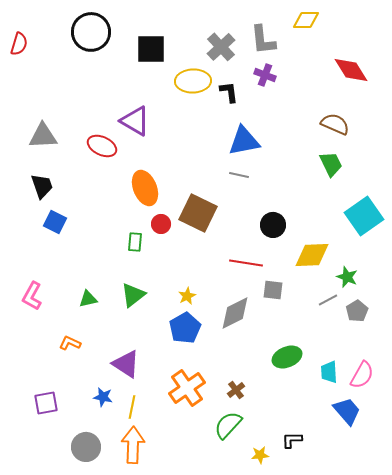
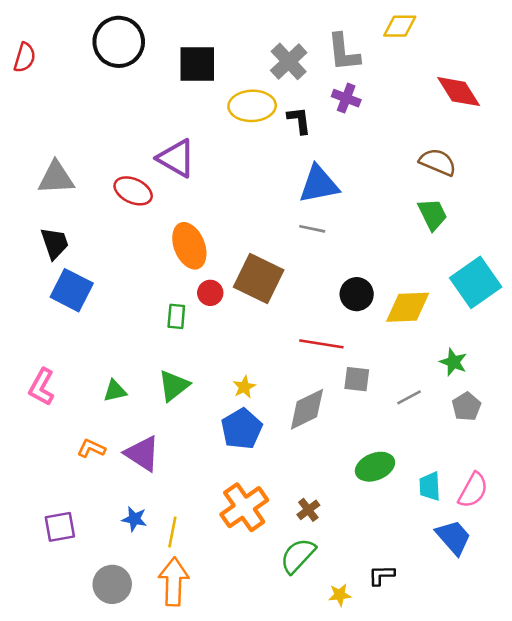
blue square: (55, 222) -> (72, 290), size x1.4
yellow diamond: (312, 255) -> (408, 307), moved
gray line: (328, 300) -> (409, 397), moved
purple triangle: (126, 364) -> (142, 454), moved

